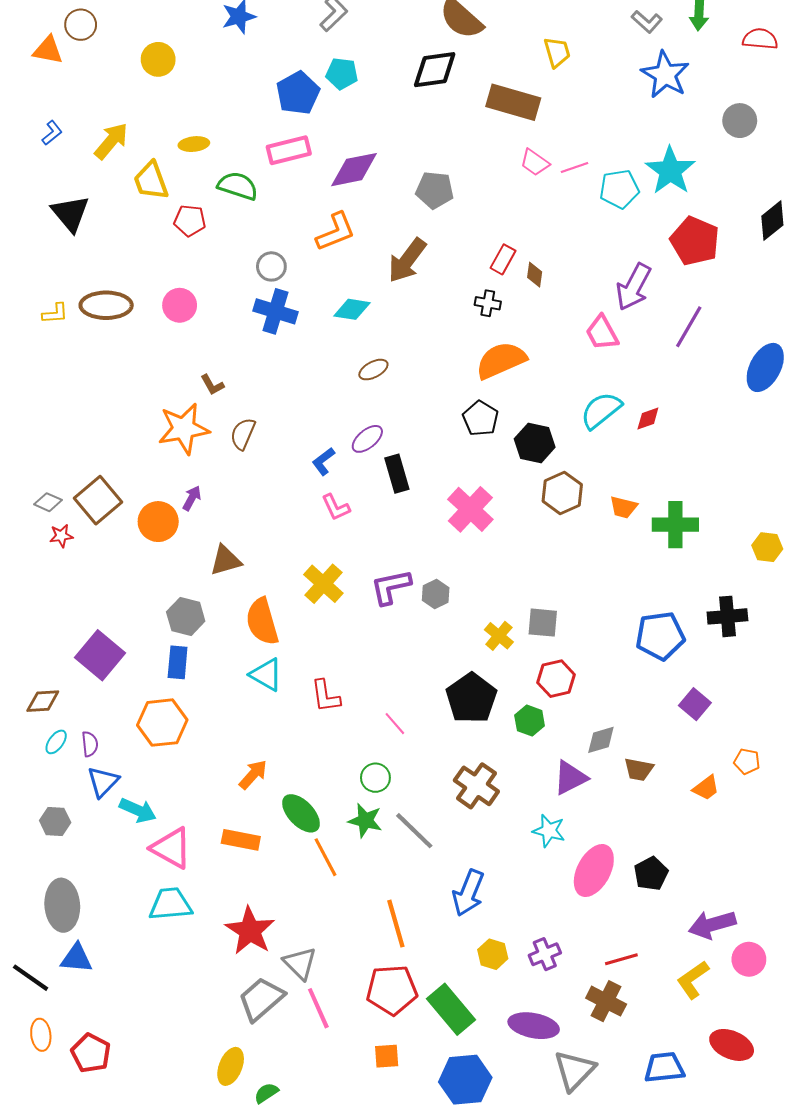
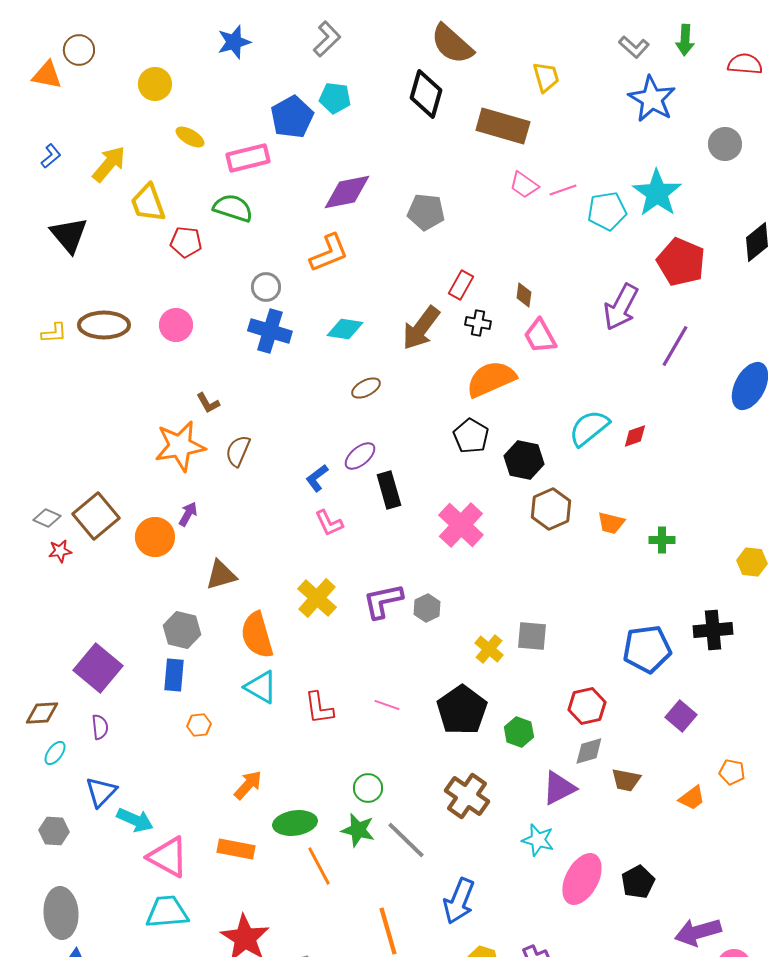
black diamond: (435, 70) -> (426, 94), turned -66
yellow ellipse: (194, 144) -> (190, 137), moved, turned 36
pink rectangle: (289, 150) -> (248, 158), moved
red rectangle: (503, 259) -> (461, 285), moved
brown arrow: (407, 260) -> (421, 328), moved
pink trapezoid: (602, 333) -> (540, 336), moved
green cross: (675, 525) -> (662, 540), size x0.6
red hexagon: (556, 679) -> (587, 706), moved
orange hexagon: (162, 723) -> (199, 725), moved, size x0.5
pink line: (395, 724) -> (387, 705), moved, turned -30
purple semicircle: (90, 744) -> (100, 727), moved
green ellipse: (301, 813) -> (295, 823), turned -54

